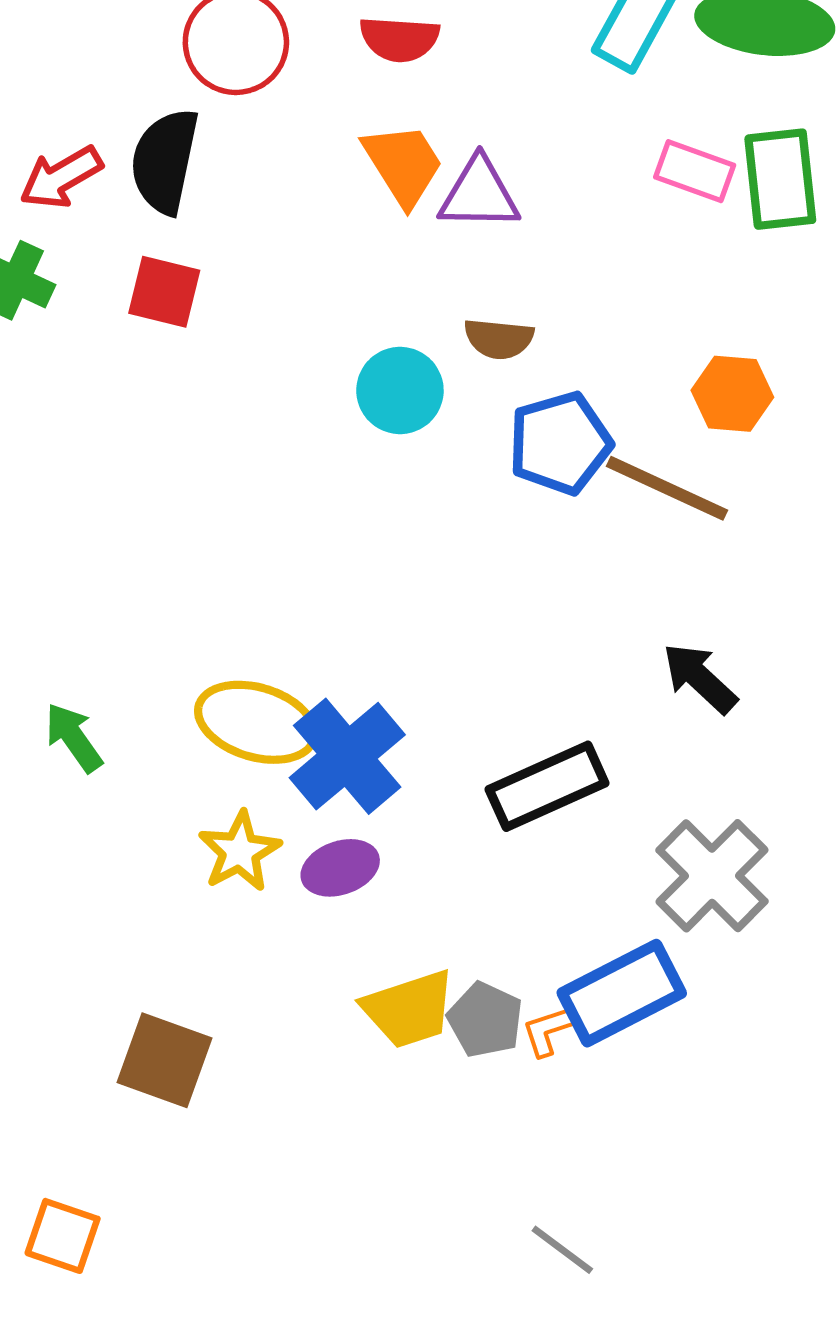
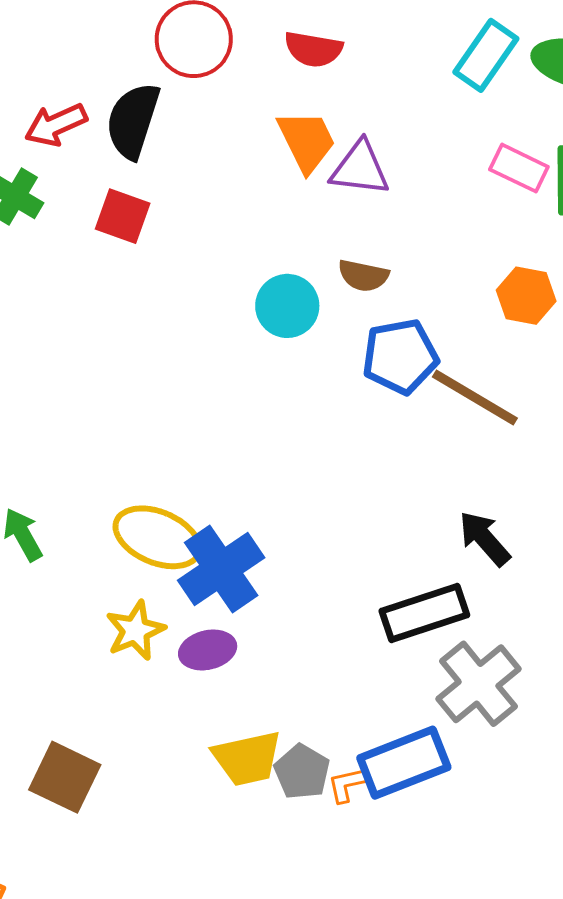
orange hexagon: (732, 394) -> (526, 296), moved
black rectangle: (547, 786) -> (424, 613), moved

